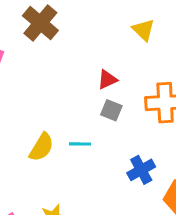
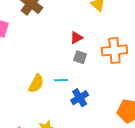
blue cross: (141, 170) -> (80, 98), moved

